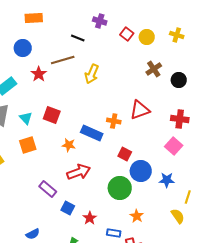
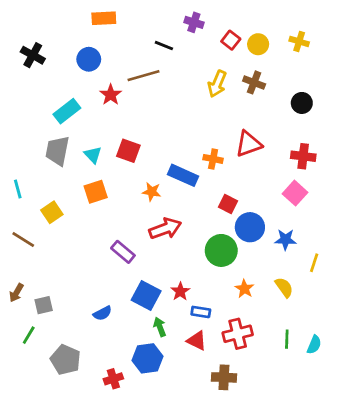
brown cross: (154, 69) -> (254, 82), moved, turned -35
yellow arrow: (92, 74) -> (217, 84), moved
blue square: (68, 208) -> (146, 296), moved, size x1.5
yellow semicircle: (178, 216) -> (284, 287), moved
blue rectangle: (114, 233) -> (201, 312), moved

